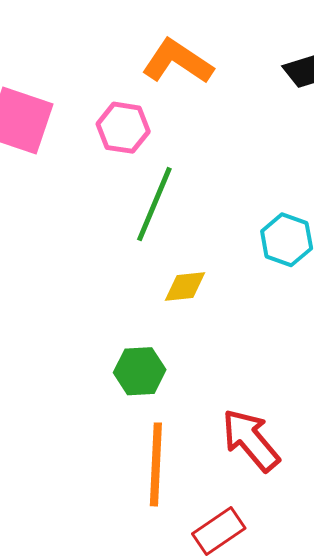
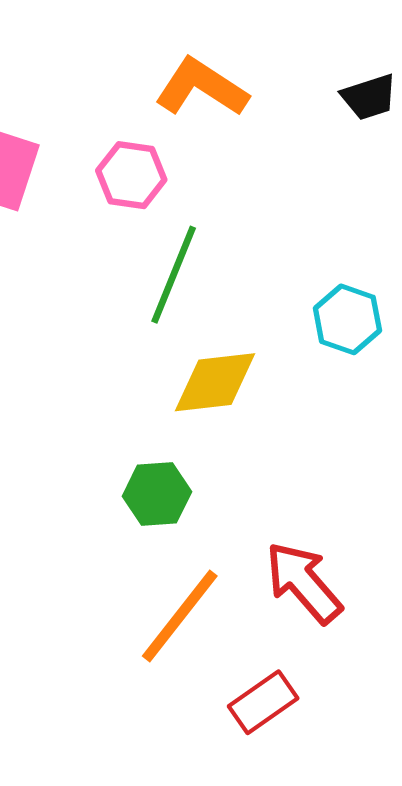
yellow diamond: (185, 286) -> (215, 382), size x1.5
orange line: (156, 464) -> (180, 616), turned 36

